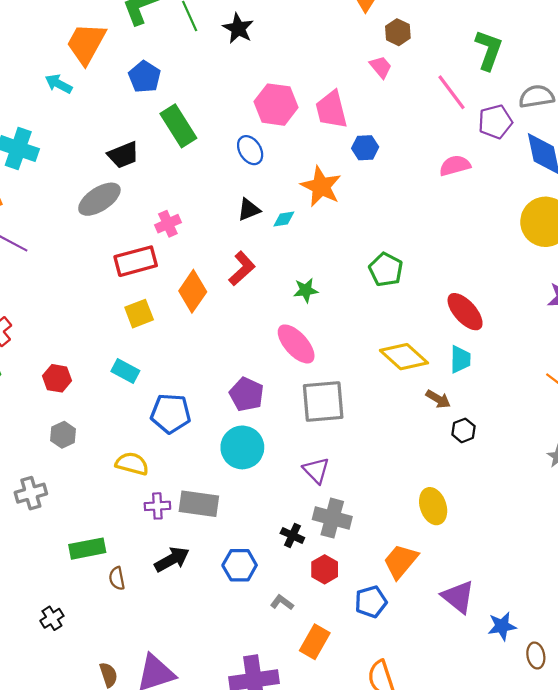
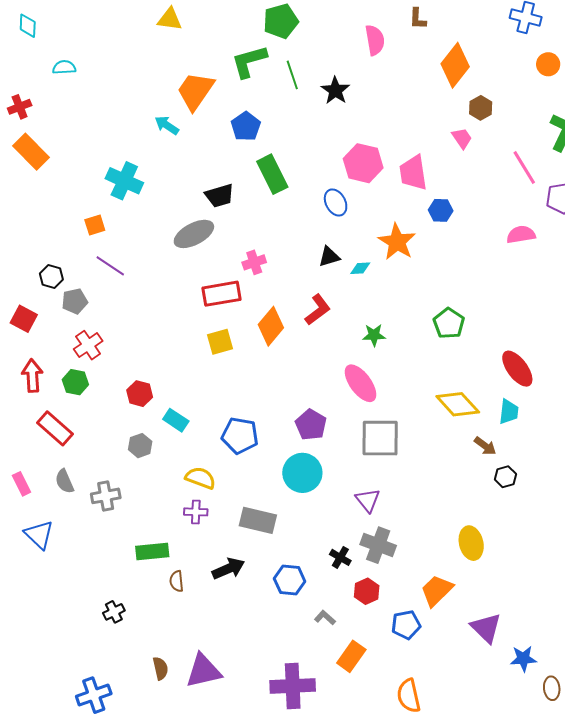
cyan rectangle: (125, 371) -> (176, 420), moved
purple cross: (157, 506) -> (196, 512), moved

